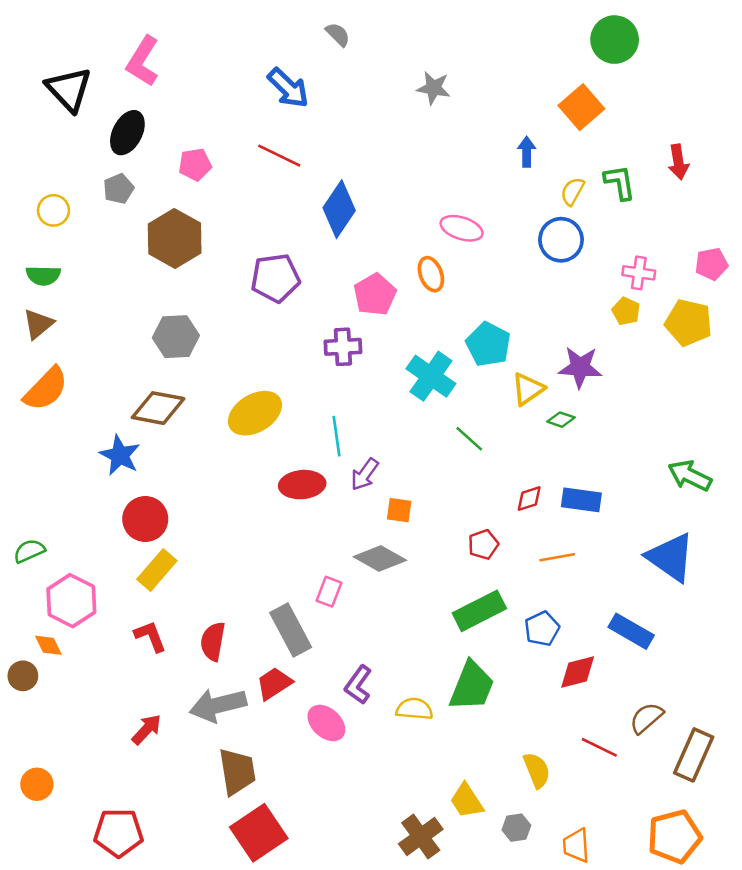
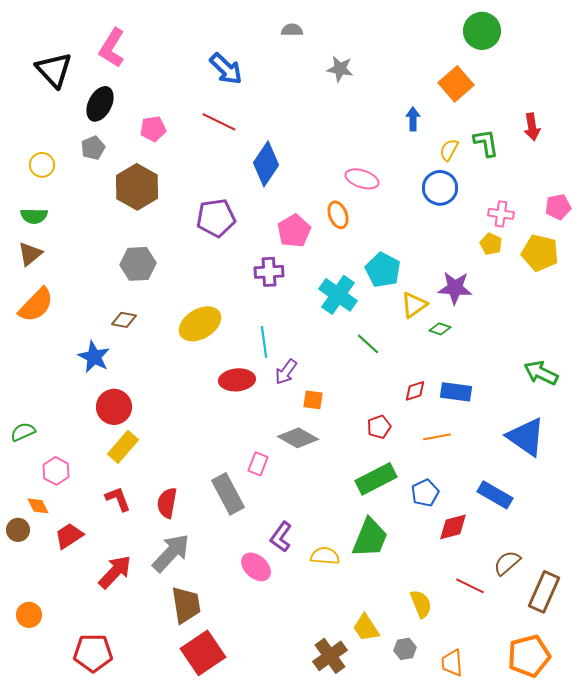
gray semicircle: (338, 34) -> (292, 30), moved, turned -45
brown diamond: (158, 408) -> (124, 320), size x0.6
pink hexagon: (71, 601) -> (56, 471), size x0.7
red trapezoid: (274, 684) -> (69, 536), moved
gray arrow: (218, 705) -> (171, 553), turned 147
red arrow: (147, 729) -> (115, 572), size x1.4

